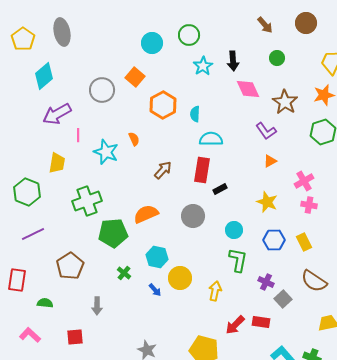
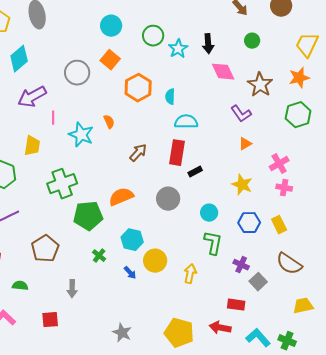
green circle: (189, 35) -> (153, 36), moved
cyan circle: (152, 43) -> (111, 26), moved
red arrow: (235, 325) -> (220, 328), moved, turned 55

